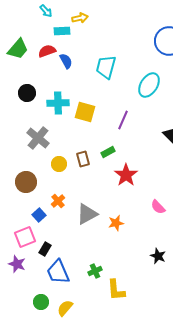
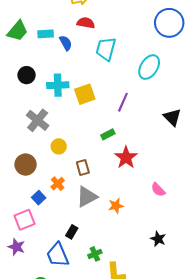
cyan rectangle: (62, 31) -> (46, 34), moved
red semicircle: (47, 51) -> (86, 23), moved, turned 30
yellow square: (85, 112) -> (85, 94), turned -35
brown rectangle: (83, 159) -> (83, 168), moved
black rectangle: (45, 249) -> (72, 232), moved

